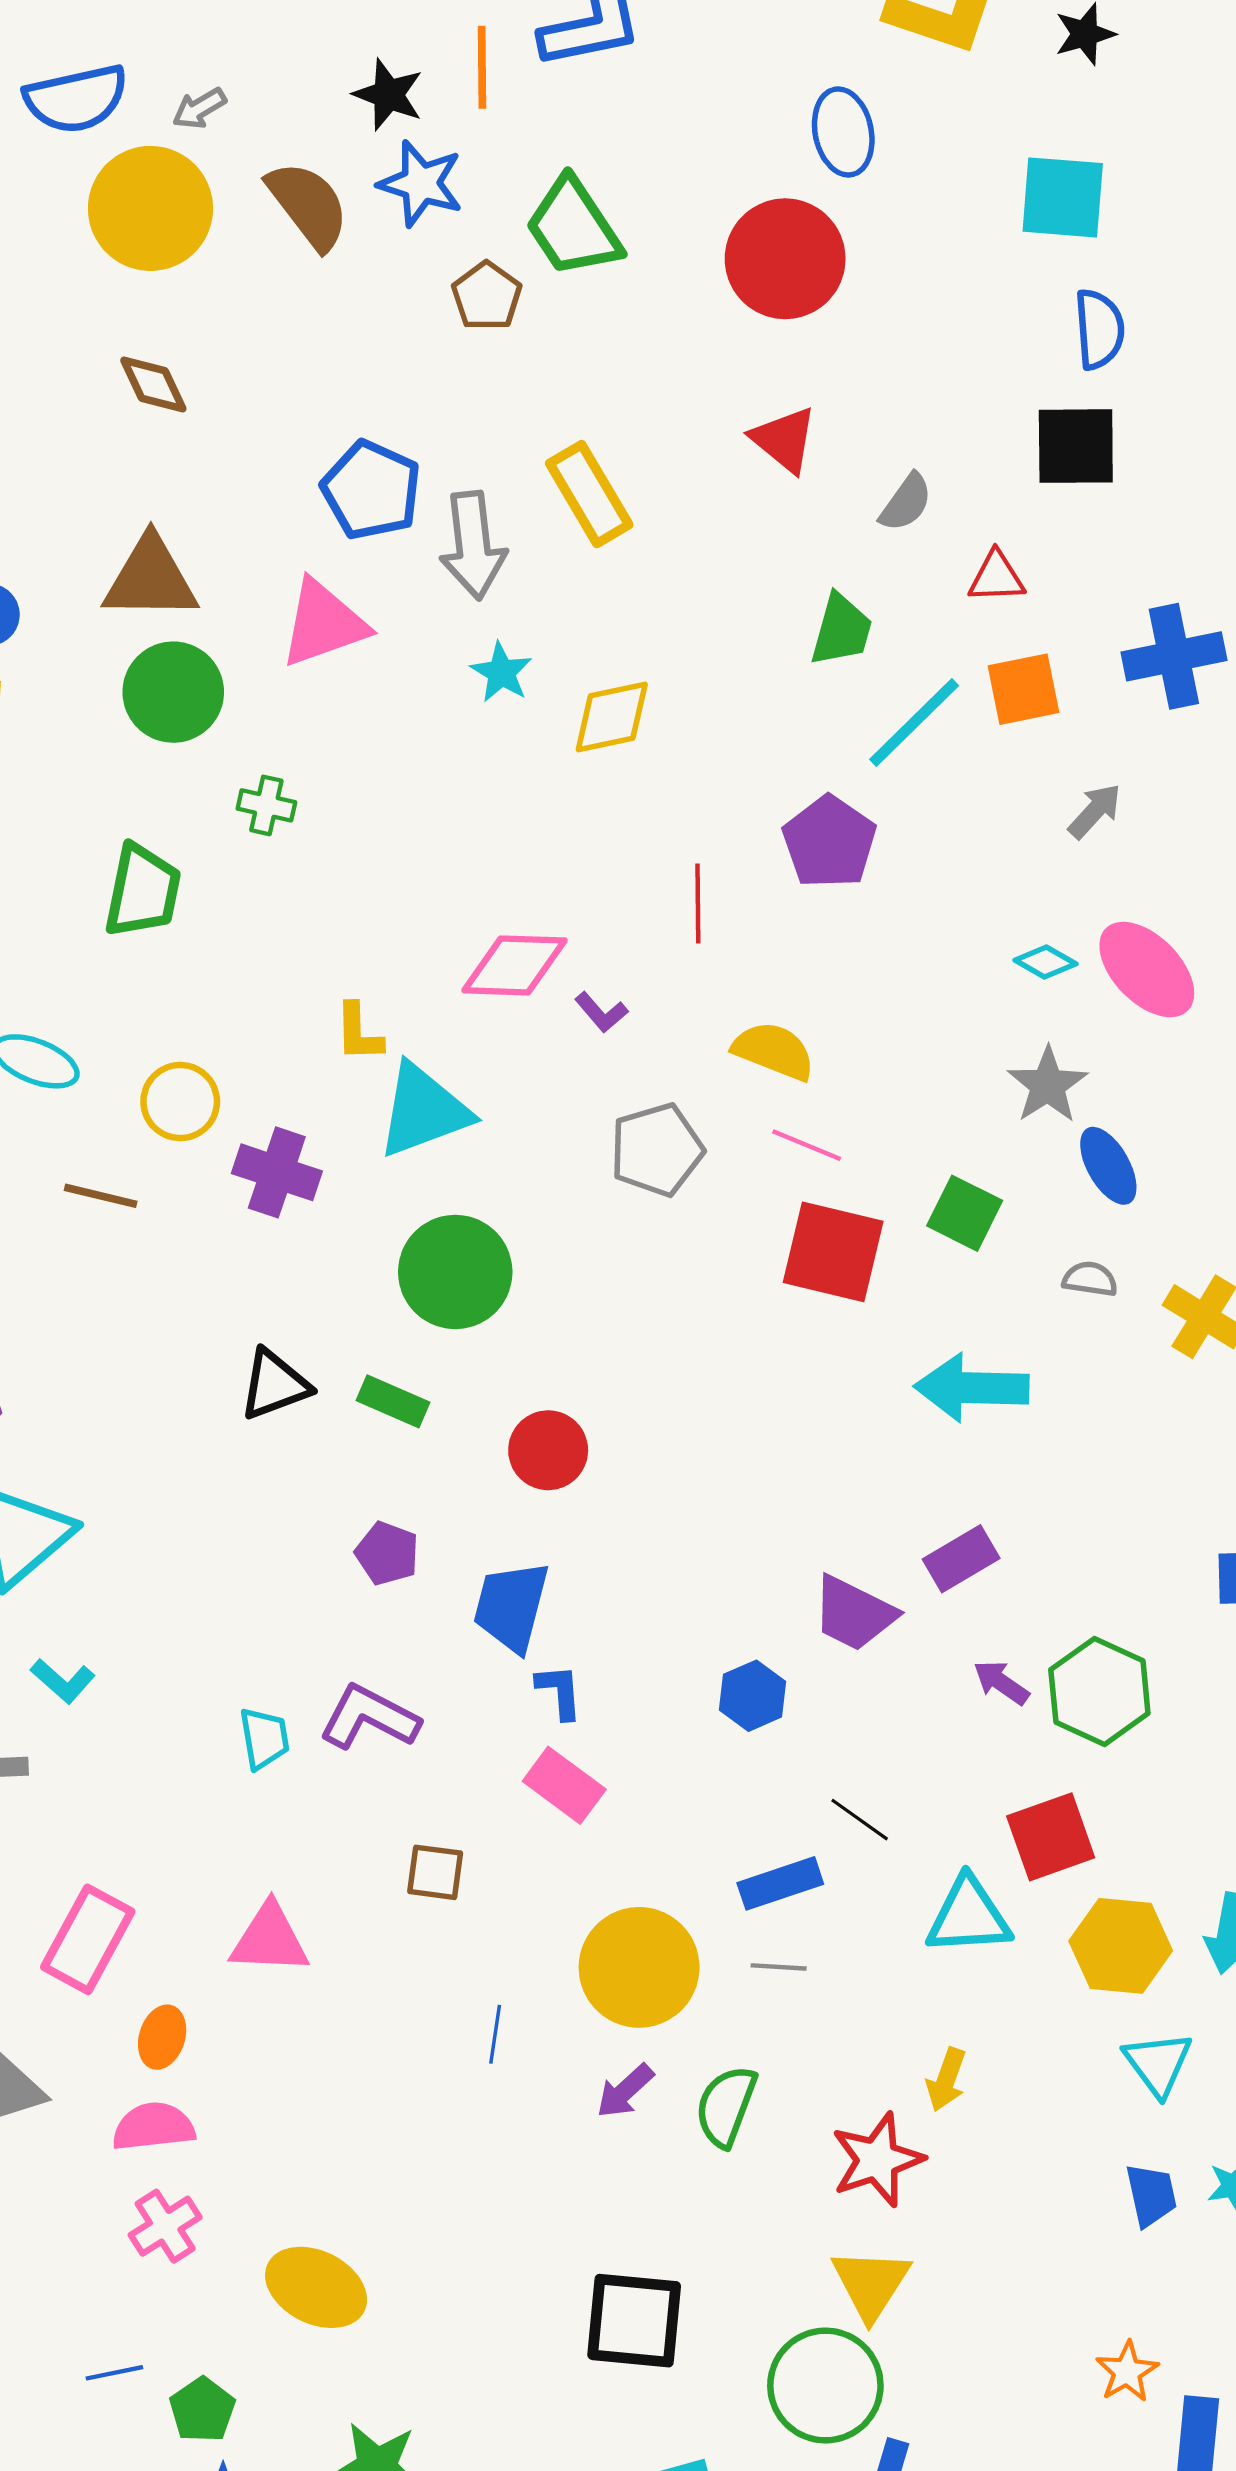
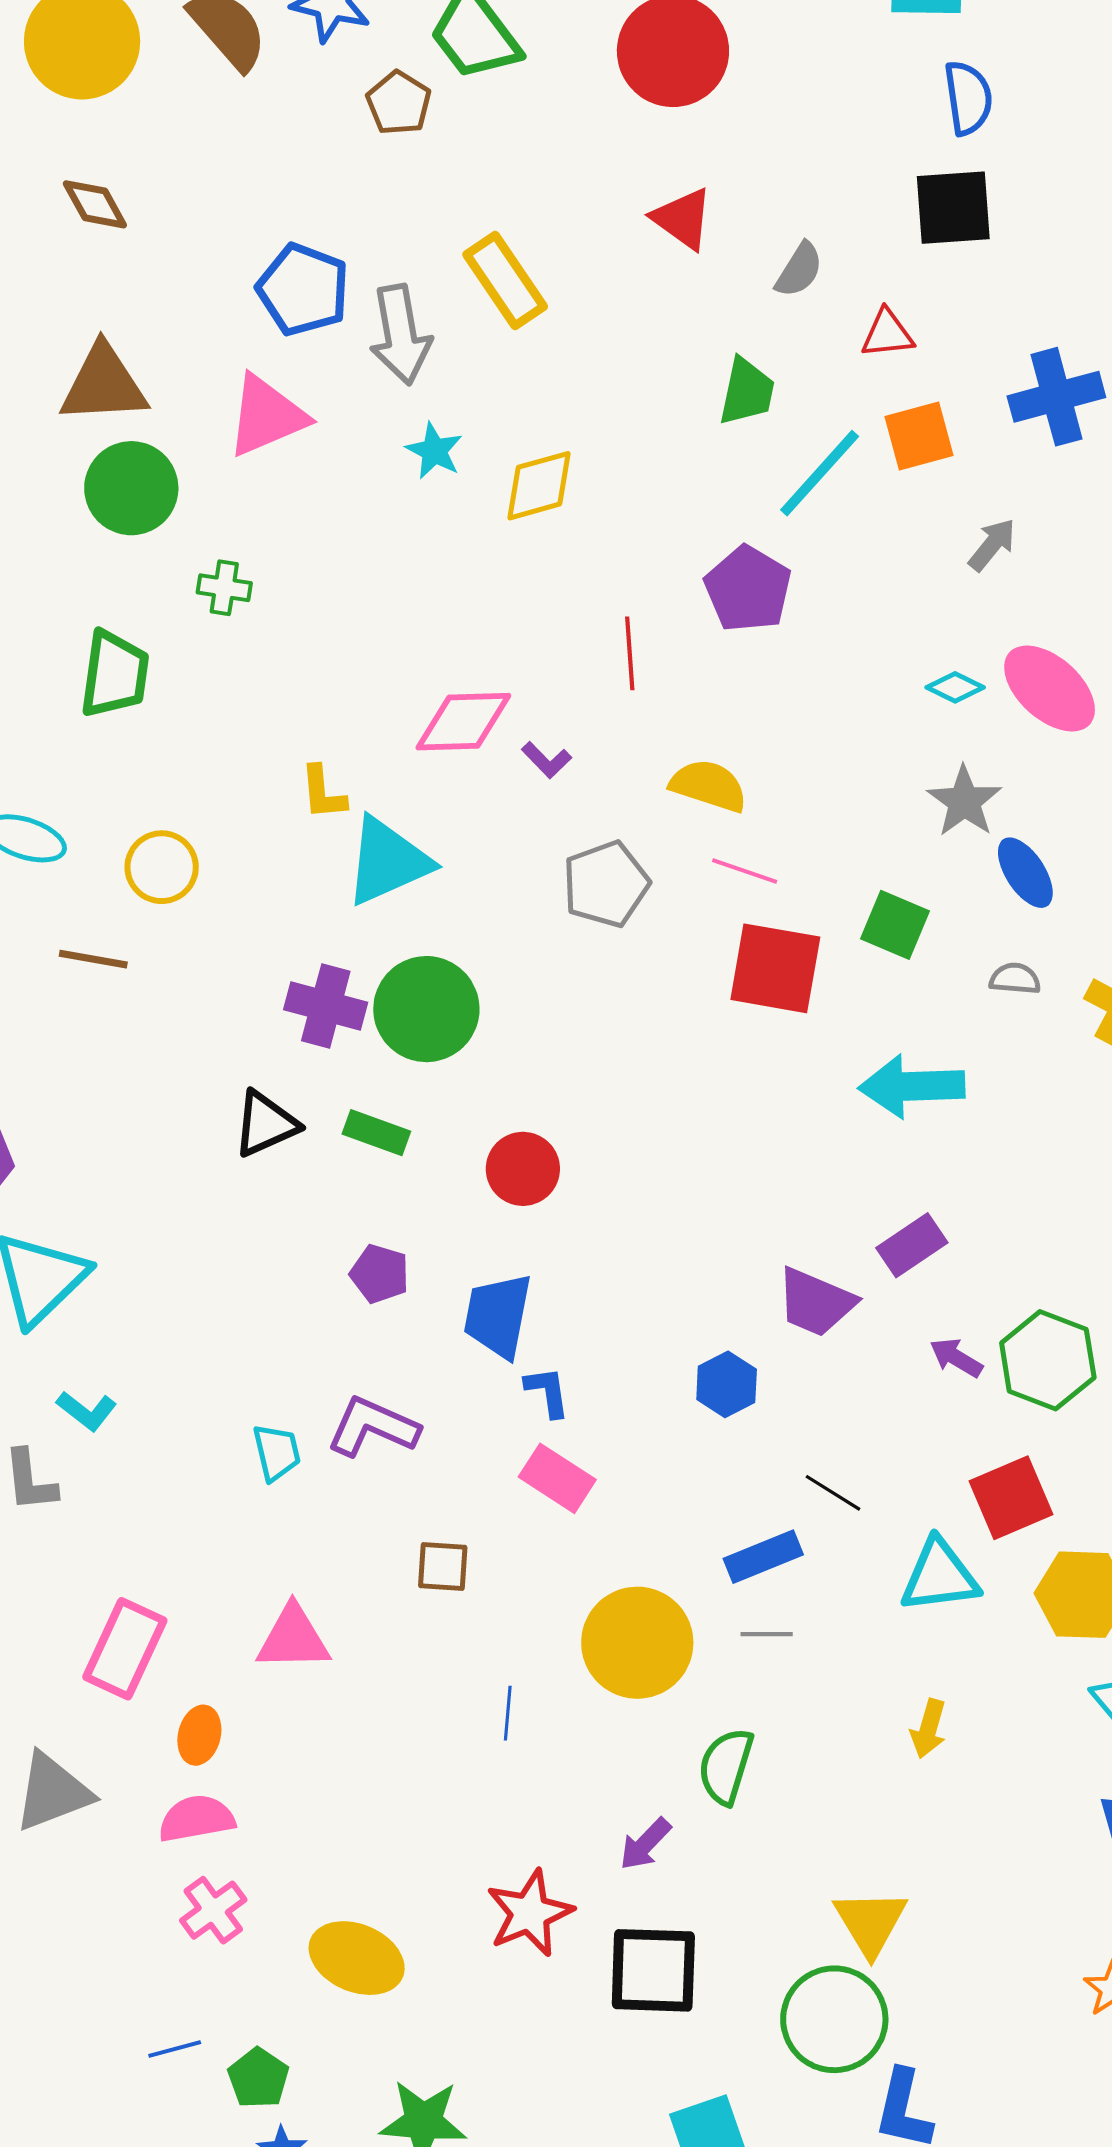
purple cross: (277, 1172) -> (326, 1006), moved
purple arrow: (625, 2091) -> (645, 1844), moved
red star: (877, 2160) -> (530, 1913), moved

